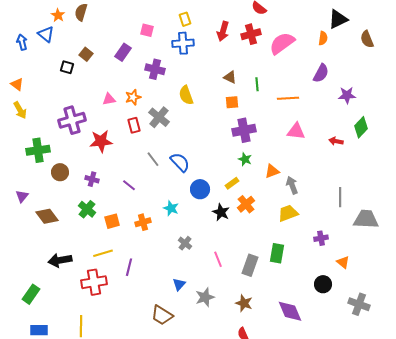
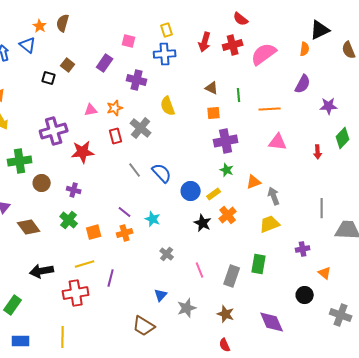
red arrow: (336, 141) -> (318, 152), turned -104
purple line: (129, 185) -> (125, 212), moved
blue circle: (200, 189) -> (191, 191), moved

